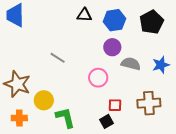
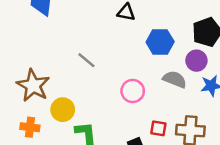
blue hexagon: (114, 20) -> (160, 42), moved
purple circle: (112, 47) -> (196, 61), moved
red square: (115, 105) -> (158, 128), moved

